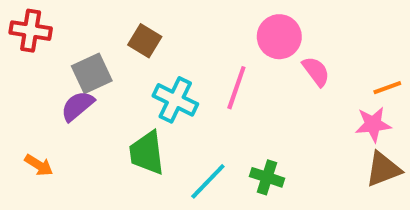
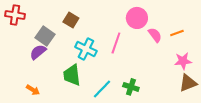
gray square: (92, 73) -> (45, 36), turned -30
orange line: (387, 88) -> (177, 33), moved
orange arrow: (39, 165) -> (33, 90), moved

